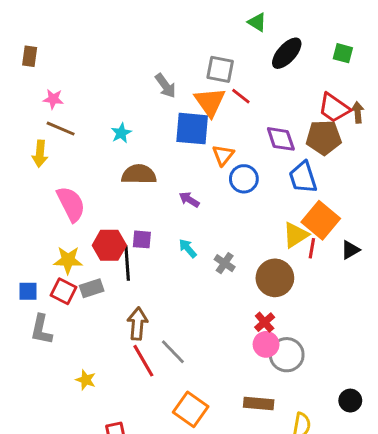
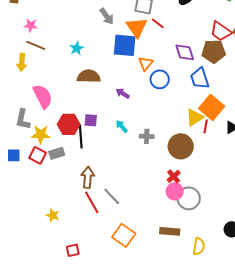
gray cross: (225, 263) -> (147, 136), turned -32
gray L-shape: (41, 330) -> (23, 119), moved

